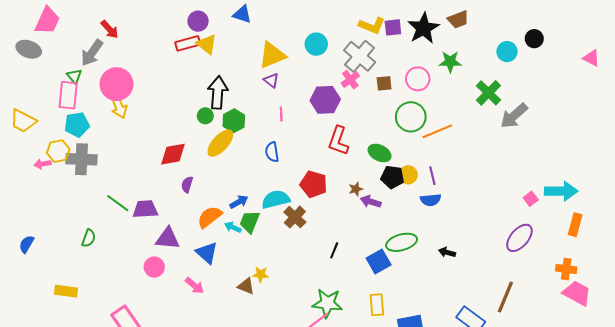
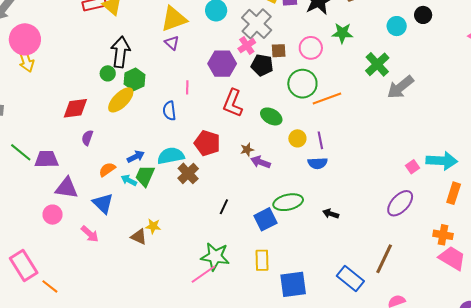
pink line: (281, 114) -> (187, 87), moved
black pentagon: (392, 177) -> (262, 65), moved
orange semicircle: (210, 217) -> (107, 169), size x0.7

